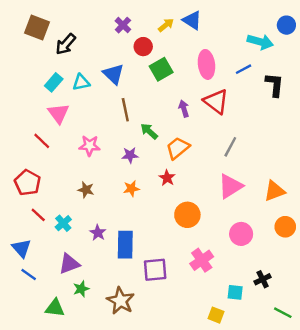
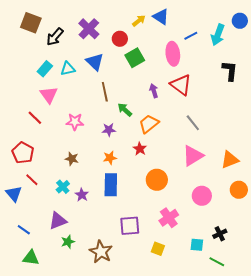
purple cross: (123, 25) -> (89, 29), moved, size x1.5
cyan arrow: (260, 42) -> (218, 35), turned 95
blue line: (243, 69) -> (191, 36), moved
gray line: (230, 147) -> (193, 123), turned -66
cyan cross: (63, 223) -> (63, 187), moved
blue rectangle: (125, 245) -> (111, 185), moved
blue triangle: (21, 248) -> (14, 194), moved
green triangle: (55, 308) -> (31, 258), moved
green line: (283, 313) -> (217, 262), moved
yellow square: (216, 315) -> (158, 249), moved

